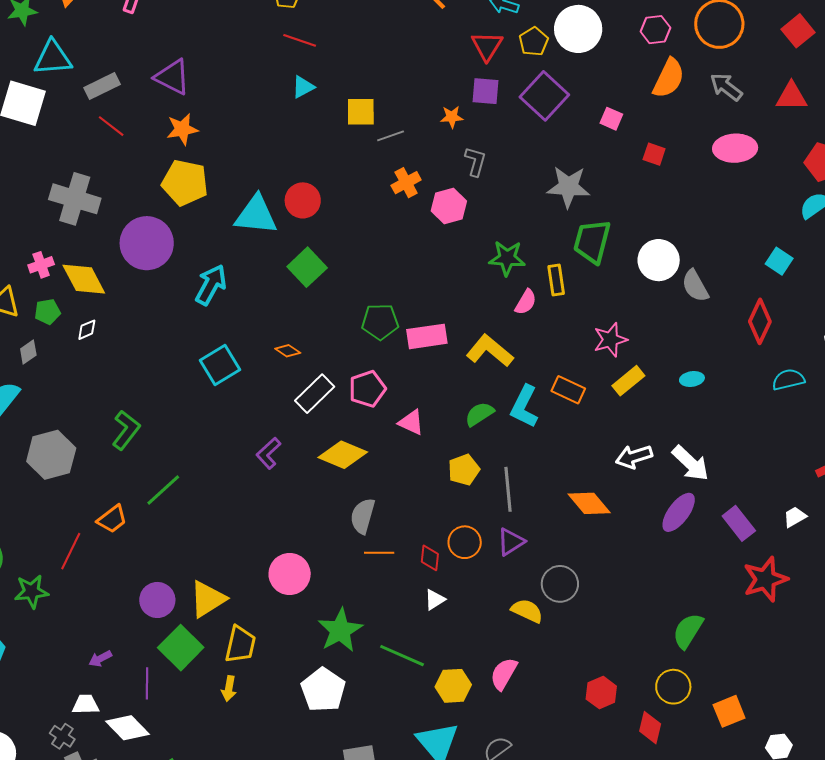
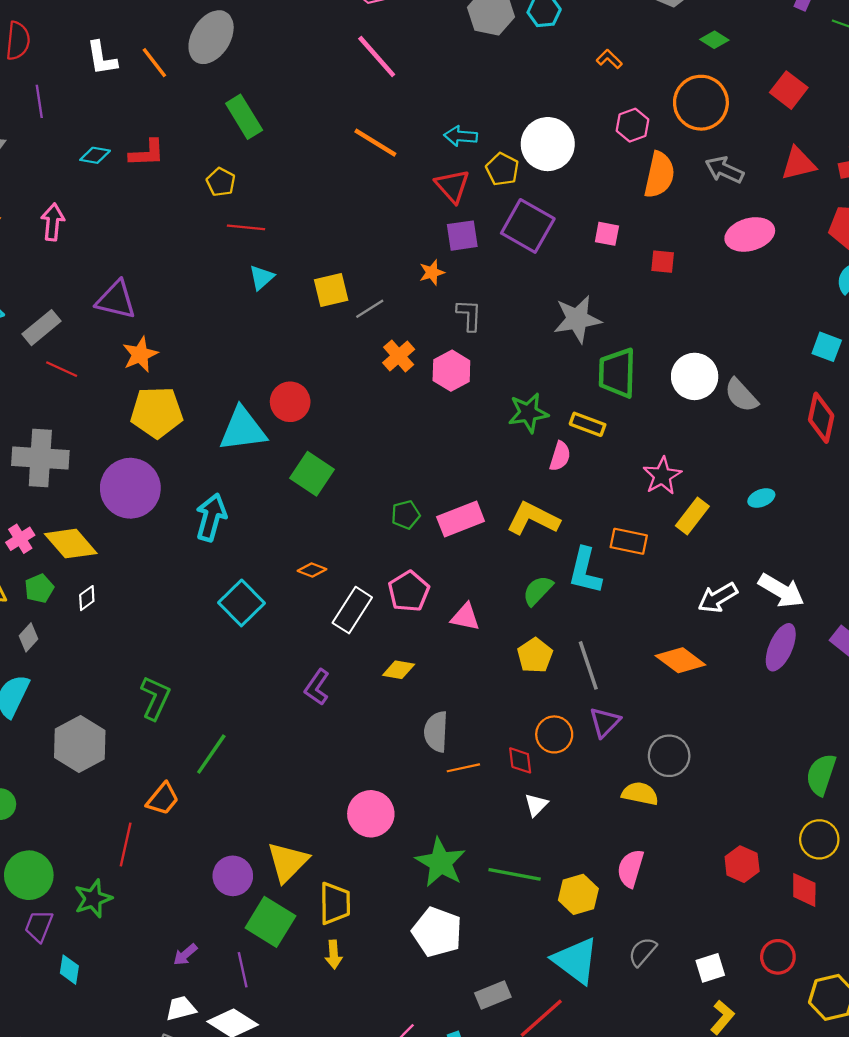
yellow rectangle: (556, 280) -> (588, 424), turned -48
green pentagon: (380, 322) -> (406, 515), size x0.7
yellow diamond: (343, 455) -> (399, 670), size x0.6

